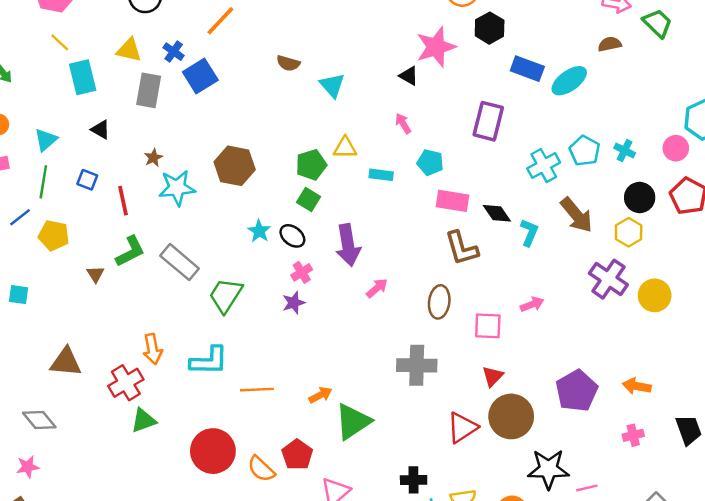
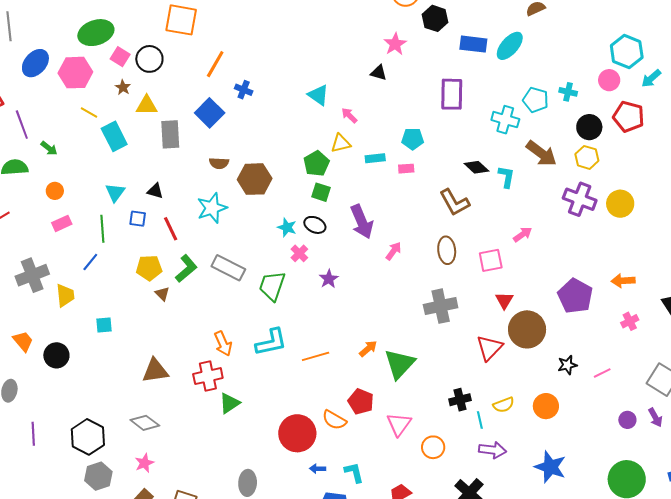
pink star: (436, 47) -> (395, 44), size x0.7
blue cross: (174, 52) -> (244, 90), moved
brown semicircle: (288, 63) -> (219, 163), moved
pink arrow: (403, 123) -> (349, 115), moved
black triangle: (101, 130) -> (155, 191), moved
cyan triangle: (46, 140) -> (115, 193), moved
brown star: (153, 158) -> (123, 87), moved
cyan cross: (544, 165) -> (505, 120), turned -32
pink rectangle: (453, 201) -> (406, 169), moved, size x0.6
yellow pentagon: (54, 235) -> (149, 268), moved
pink cross: (302, 272) -> (299, 253), moved
red cross: (126, 383) -> (208, 376), turned 32
red circle: (213, 451) -> (297, 433), moved
black star: (548, 469) -> (567, 365), size x0.6

